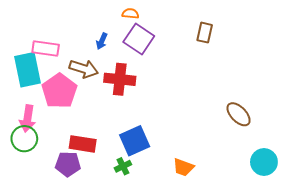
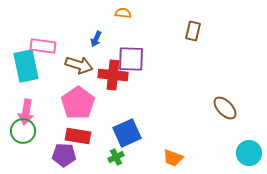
purple square: (139, 39) -> (131, 59), moved, turned -32
pink pentagon: (59, 91) -> (78, 103), moved

